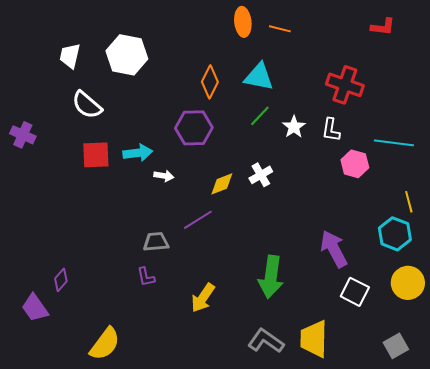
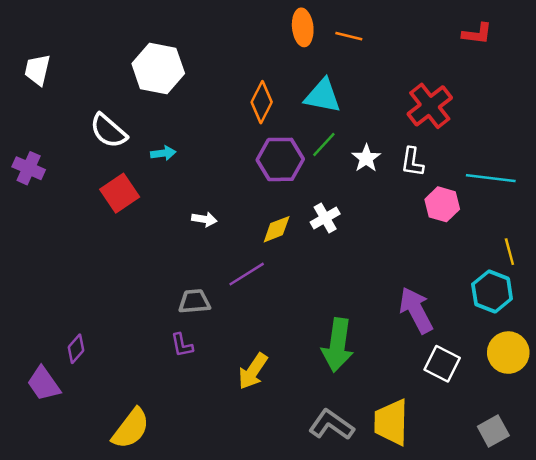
white trapezoid: (70, 56) -> (37, 70), moved
red cross: (345, 85) -> (430, 106), turned 33
purple hexagon: (194, 128) -> (280, 159), moved
cyan arrow: (138, 153) -> (163, 153), moved, size x0.7
red square: (96, 155) -> (120, 193), turned -32

